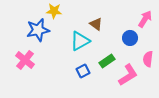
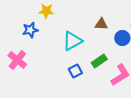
brown triangle: (96, 24) -> (101, 24), moved, turned -32
blue star: (38, 30) -> (30, 30), size x0.7

